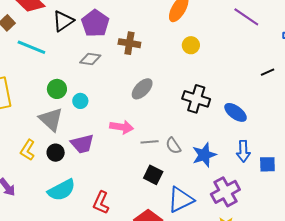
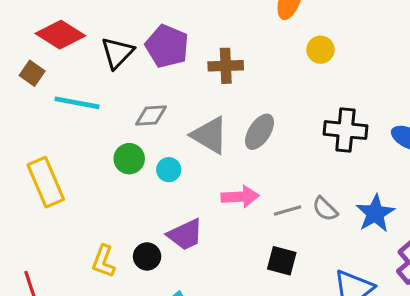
gray diamond: (90, 59) -> (151, 116), moved
gray triangle: (51, 119) -> (210, 135), moved
black square: (153, 175) -> (282, 261), moved

